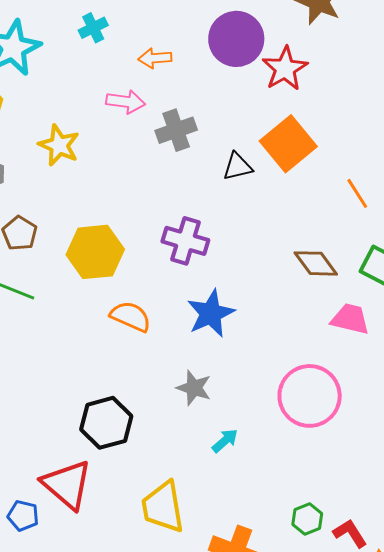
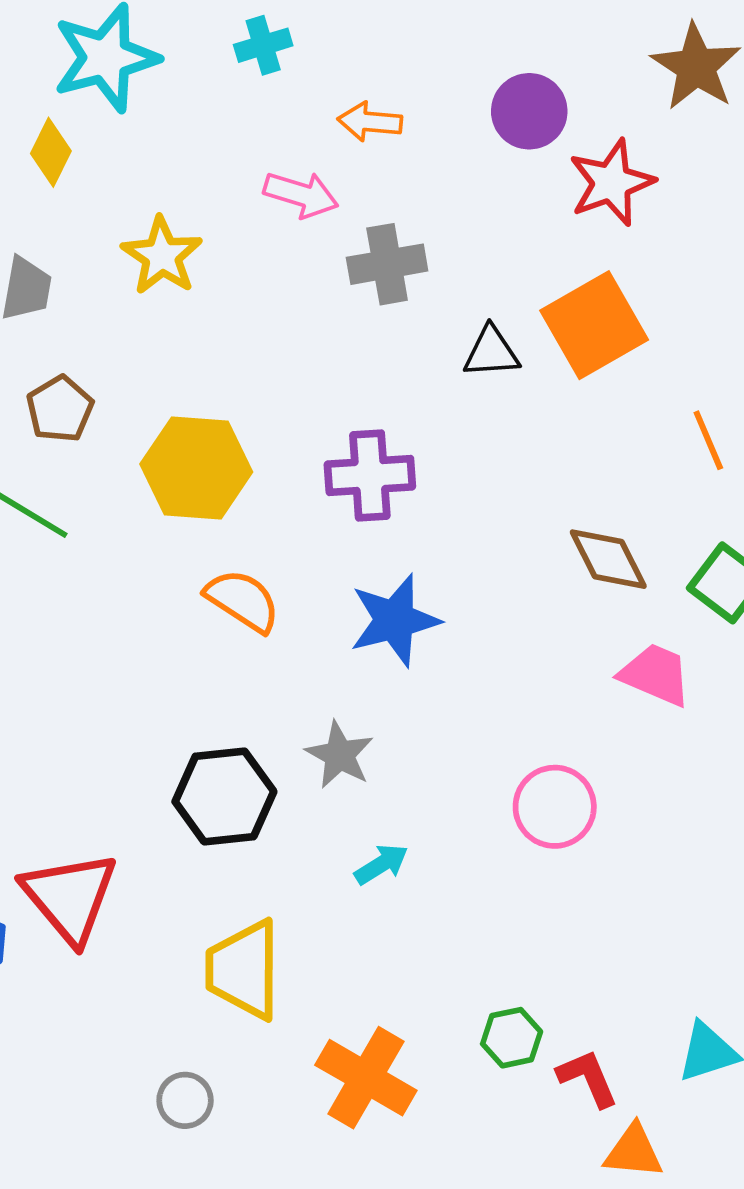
purple circle: (236, 39) -> (529, 111), size x0.7
purple cross: (185, 241) -> (370, 476), turned -30
pink circle: (310, 396) -> (555, 807), size x0.7
black hexagon: (106, 423) -> (224, 797), moved

